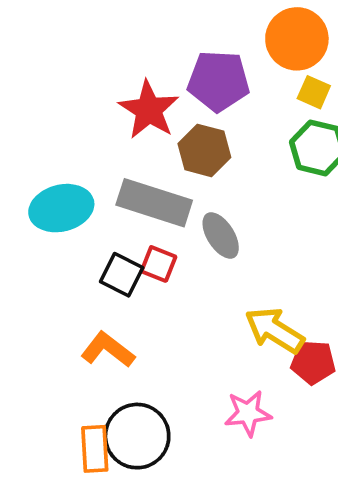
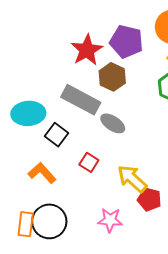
cyan ellipse: (61, 208) -> (28, 113), moved
gray ellipse: (221, 235) -> (113, 123), turned -35
red square: (158, 264) -> (89, 162), moved

